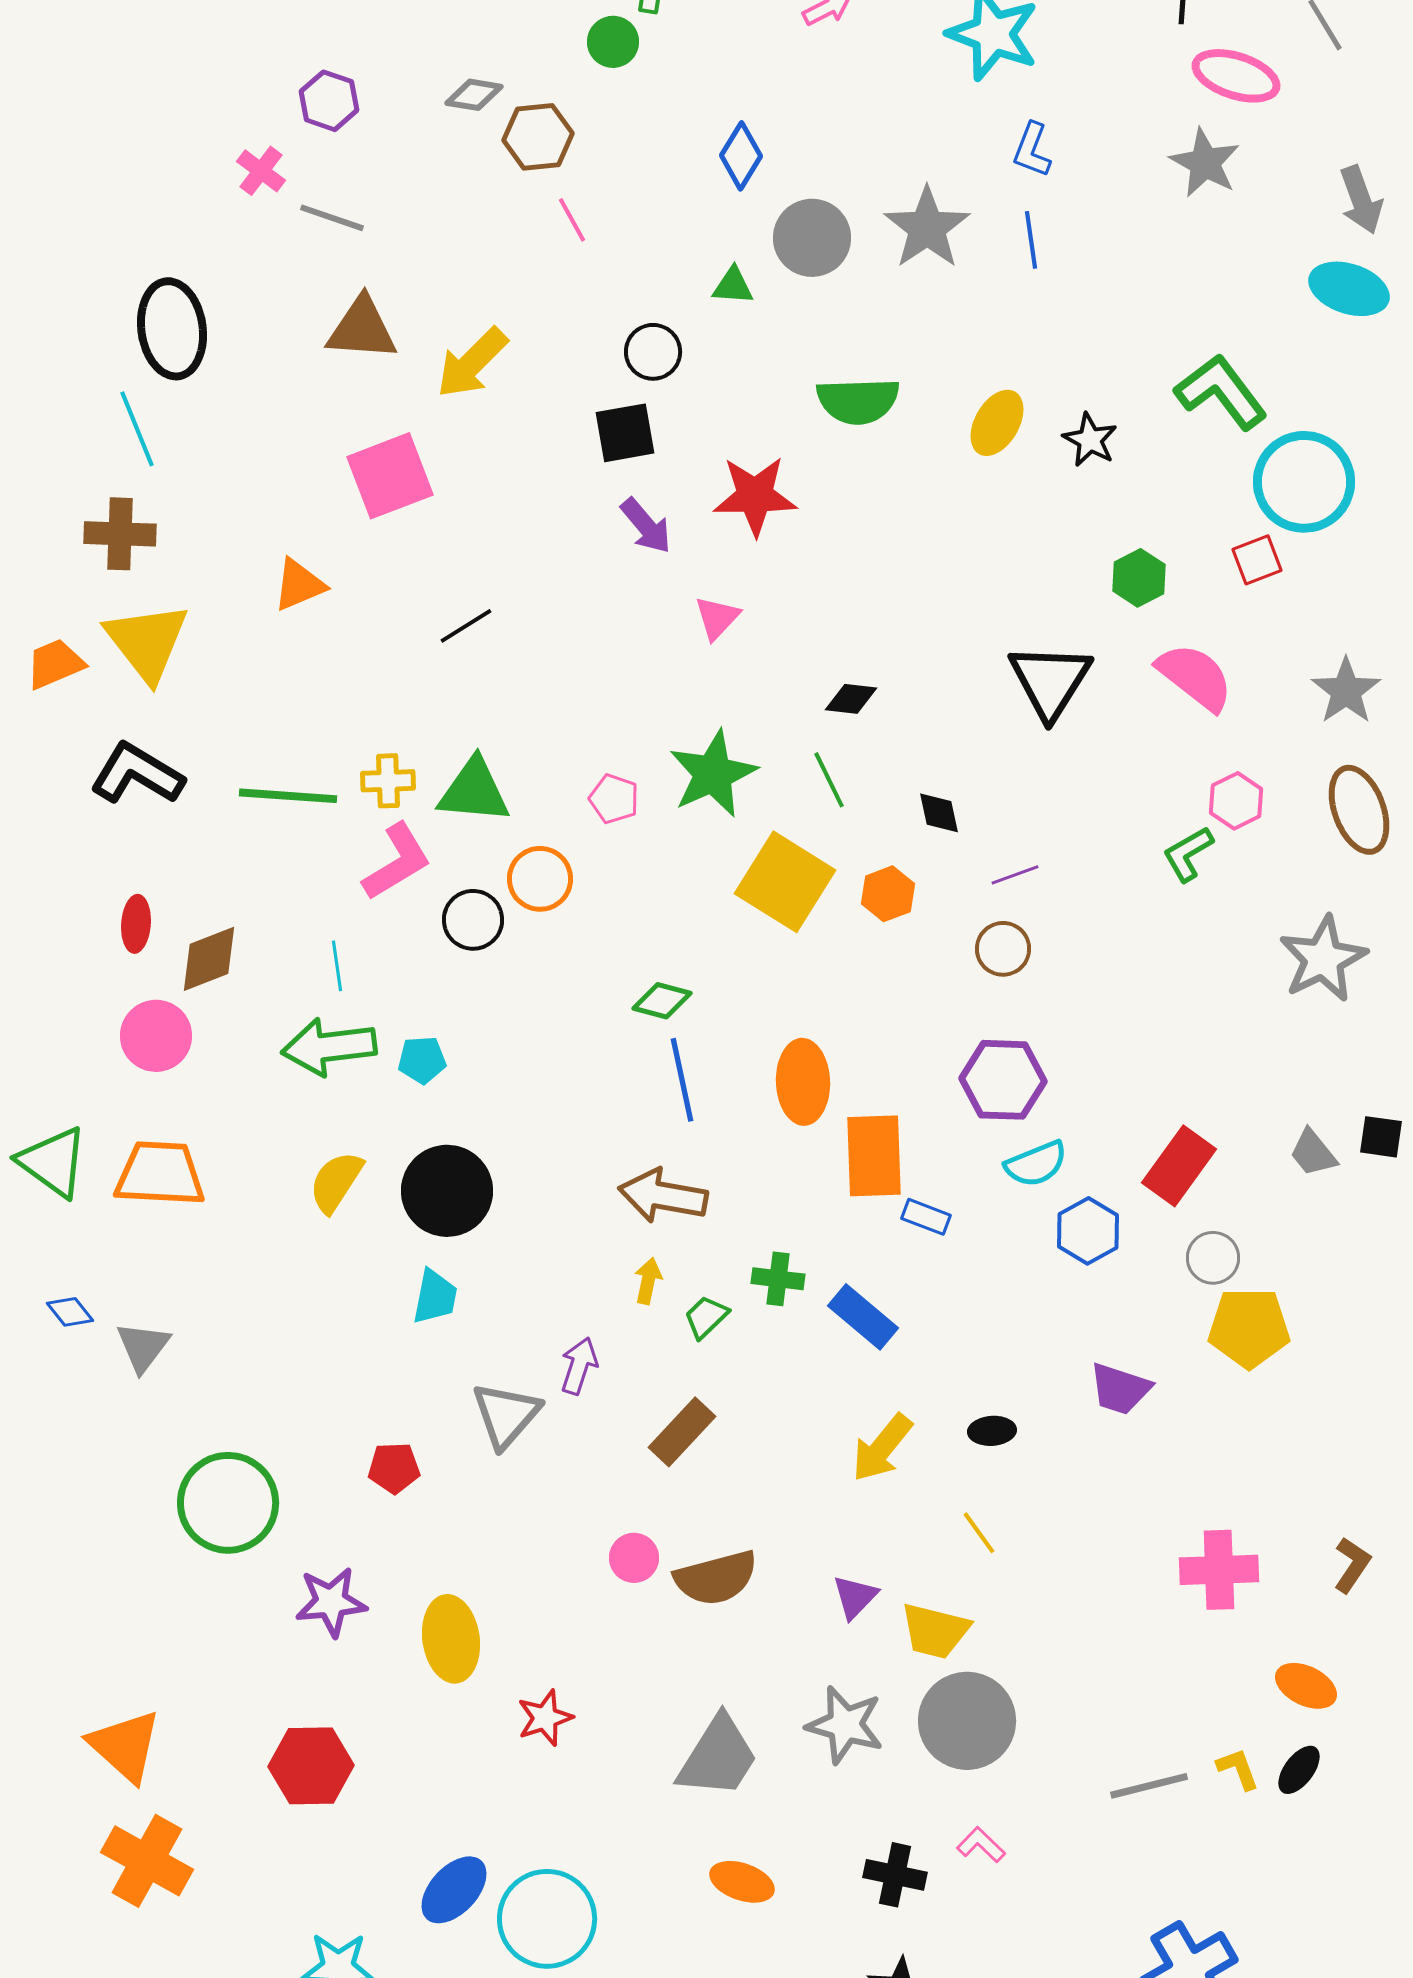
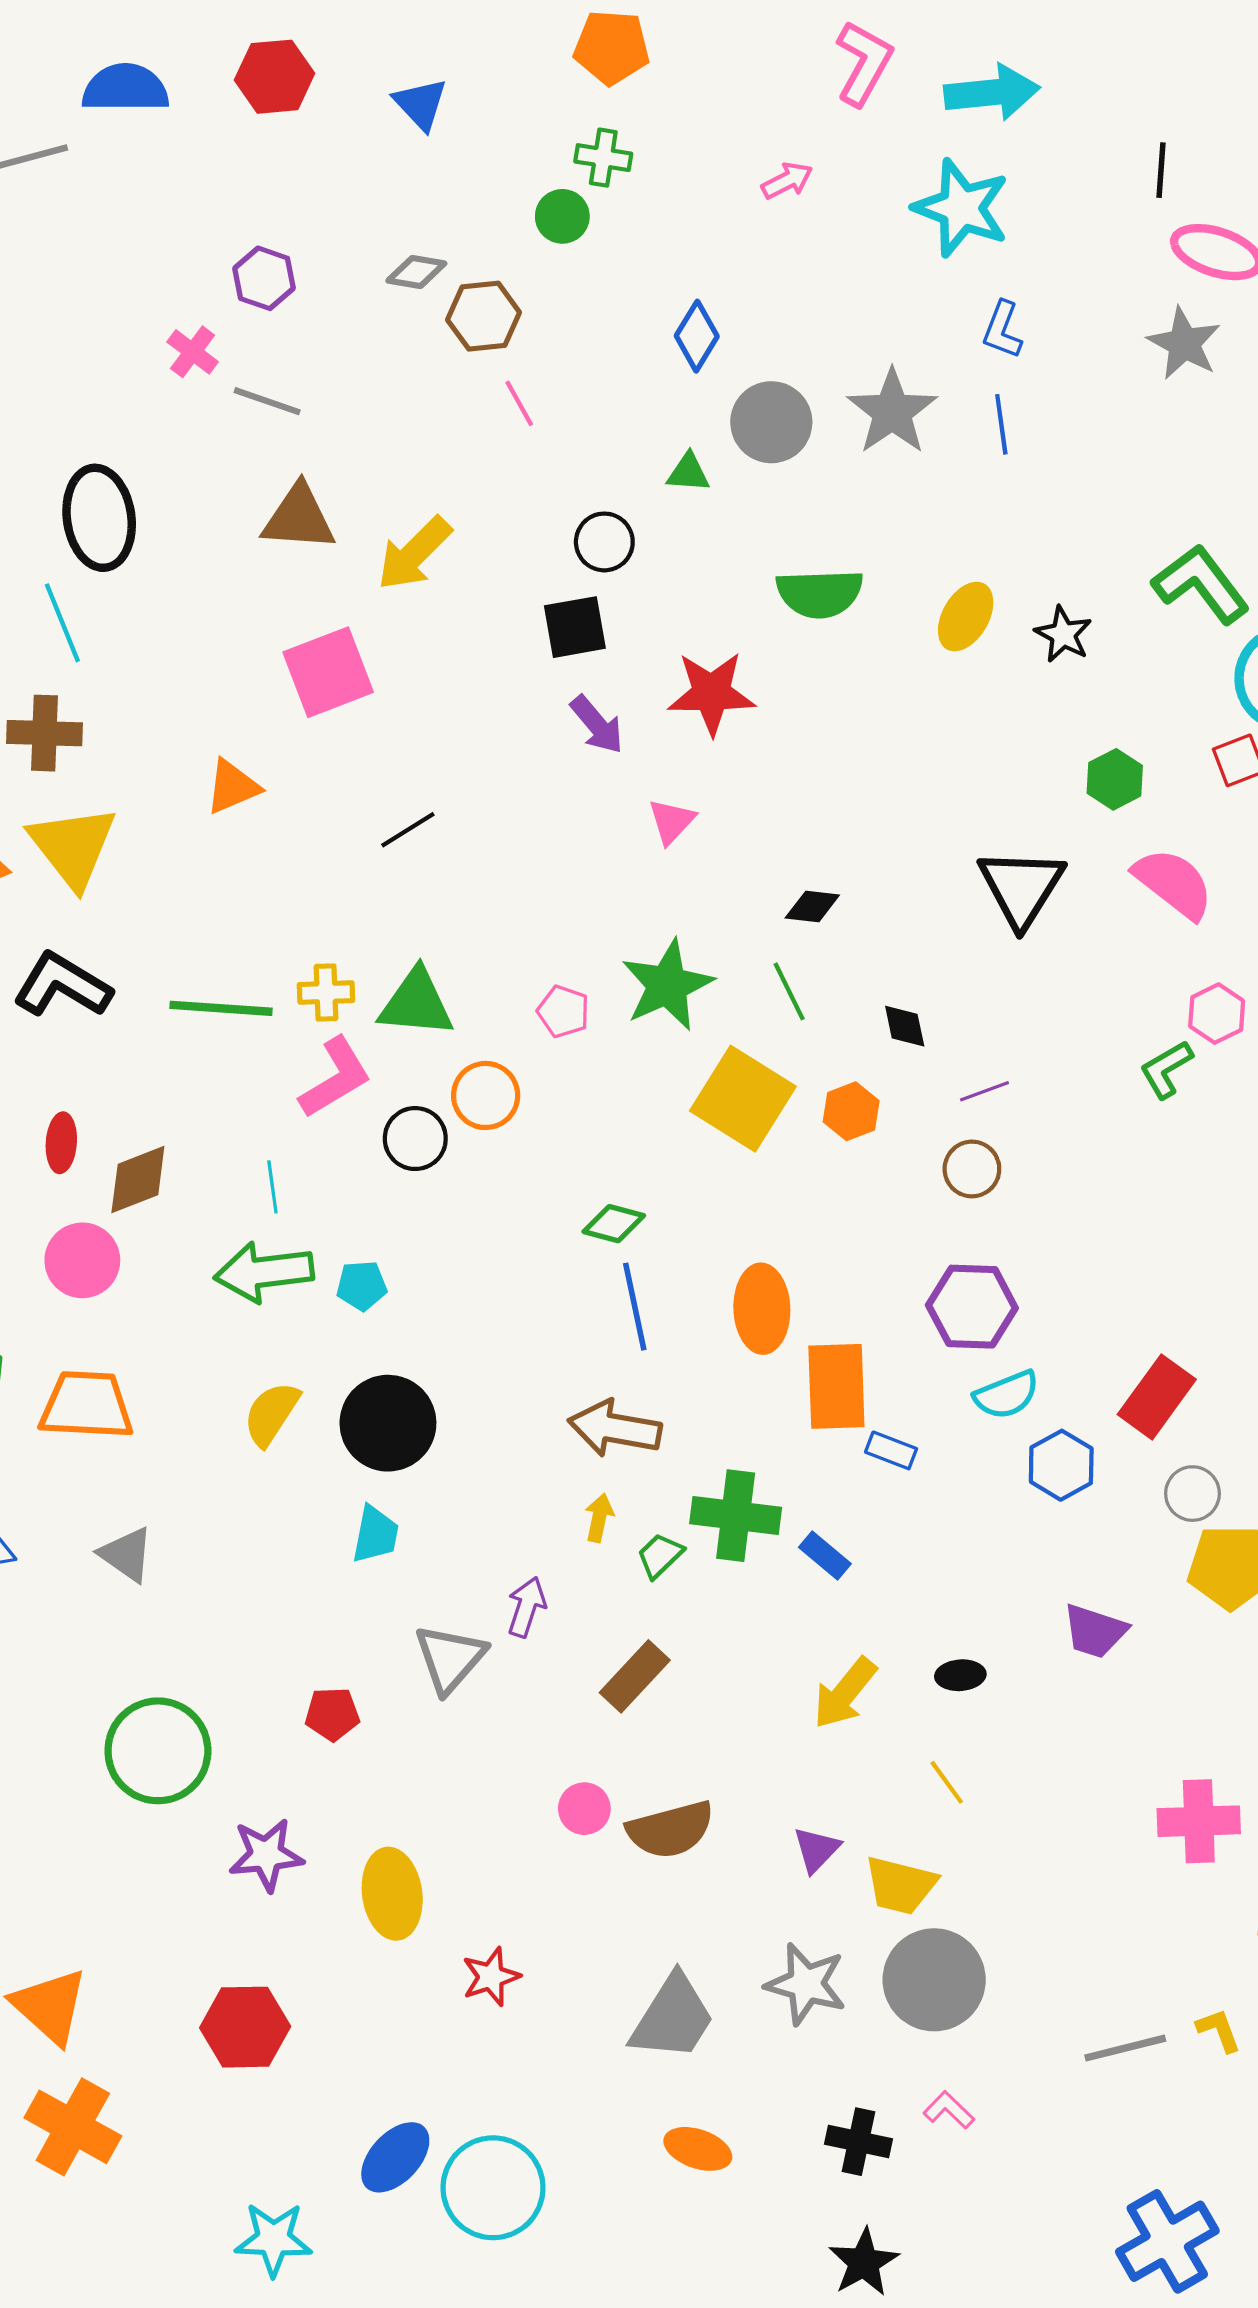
green cross: (778, 1279) -> (736, 1516), size x1.6
blue rectangle: (863, 1317) -> (825, 1555), size x0.7
gray triangle: (143, 1347) -> (126, 1554), moved, turned -32

